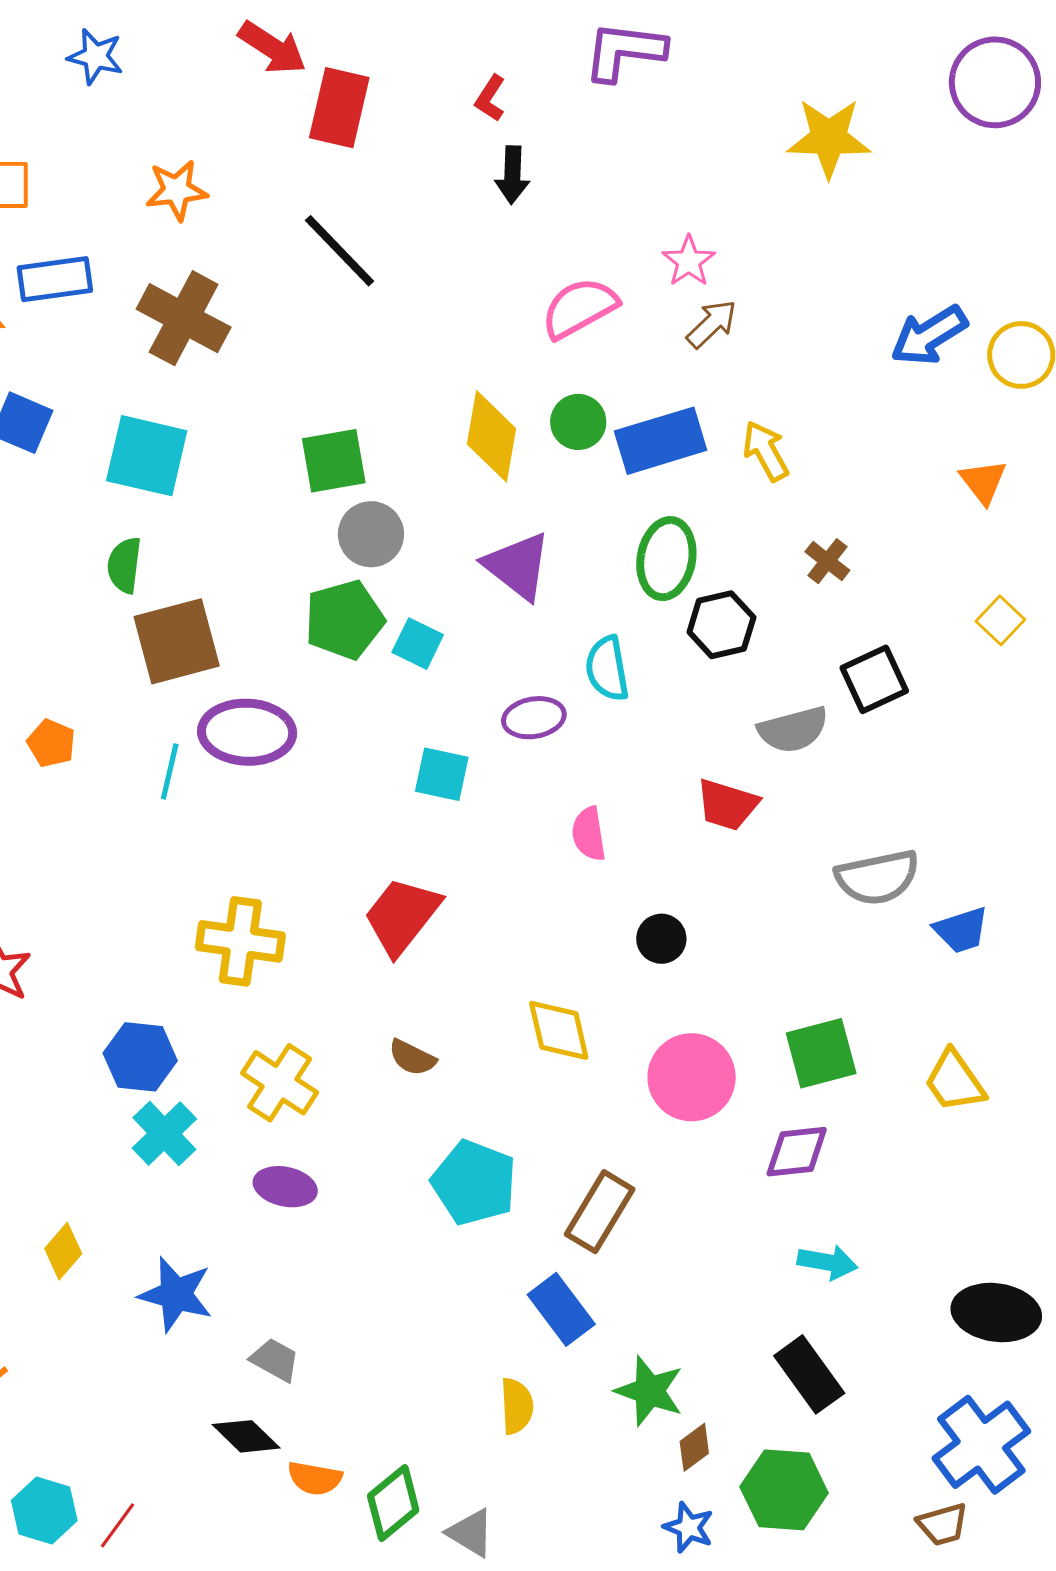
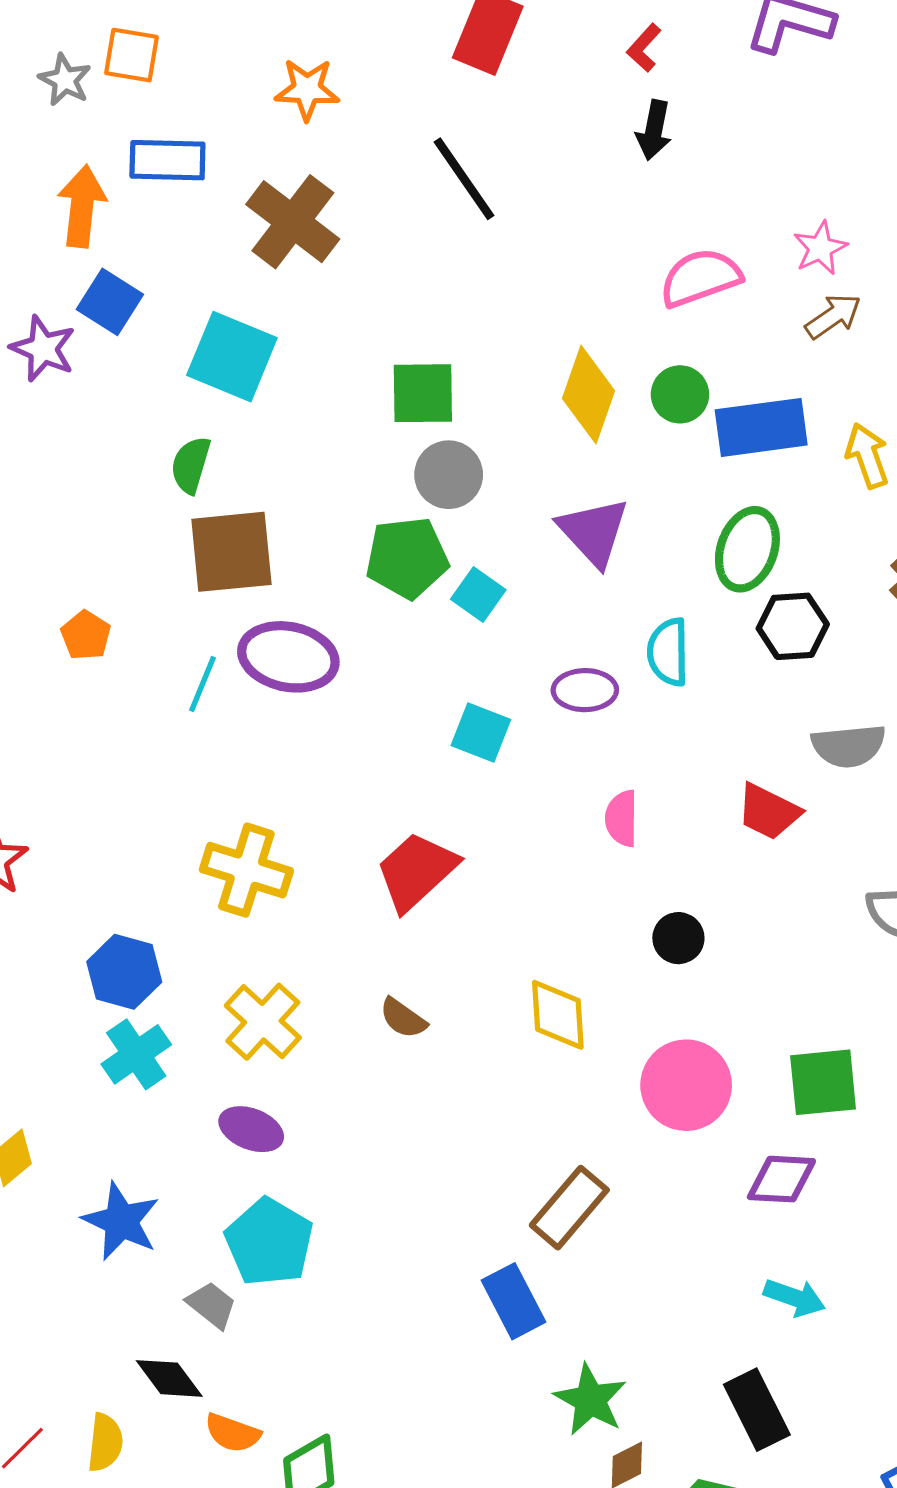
cyan pentagon: (474, 1183) -> (269, 1242), moved
yellow semicircle: (517, 1406) -> (105, 1443), moved

